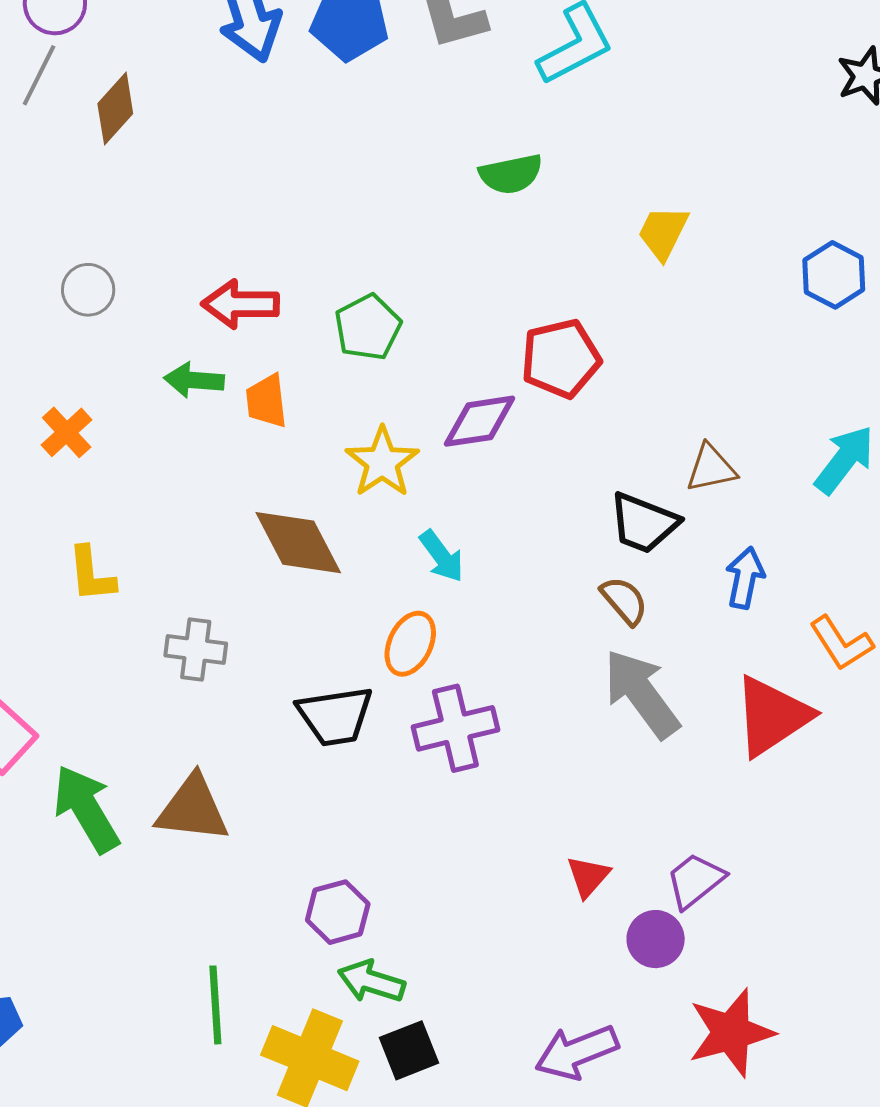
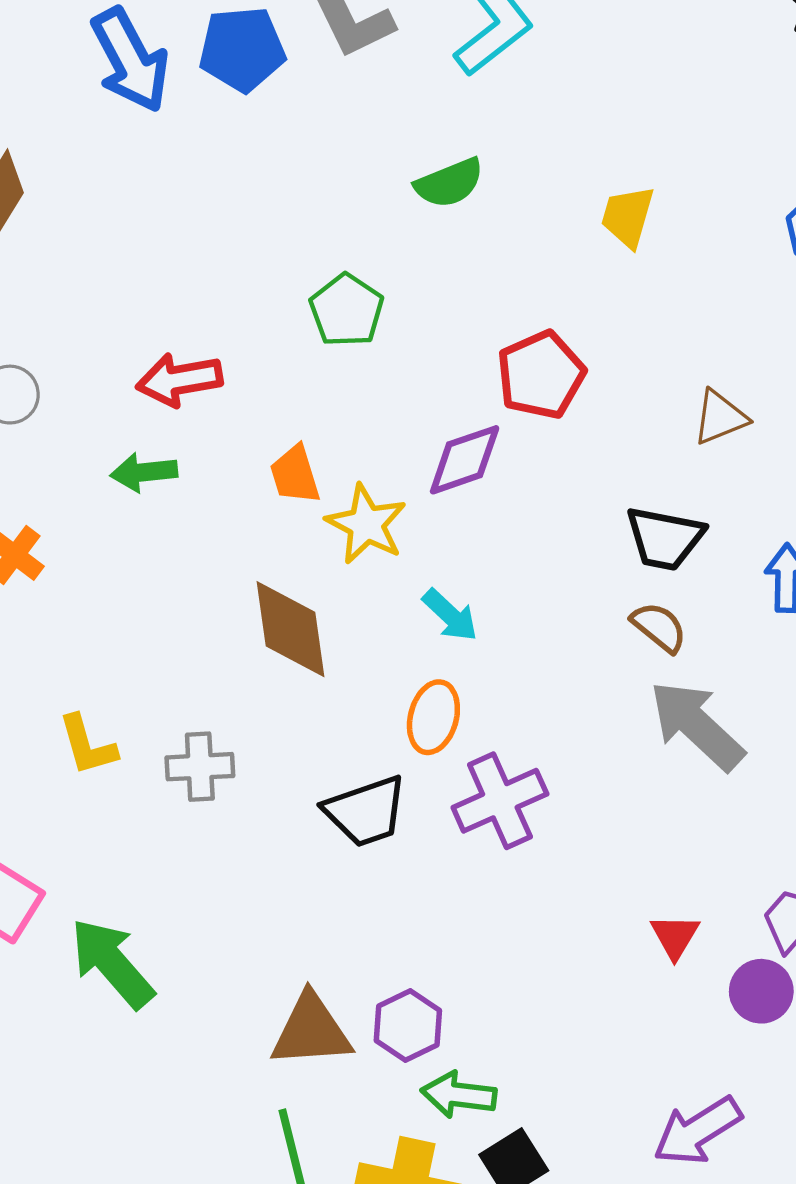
green pentagon: (368, 327) -> (346, 310), moved
orange trapezoid: (266, 401) -> (295, 475), moved
brown triangle: (711, 468) -> (720, 417), moved
brown diamond: (298, 543) -> (291, 629), turned 30
yellow L-shape: (91, 574) -> (87, 745), moved
brown triangle: (193, 809) -> (311, 1031), moved

